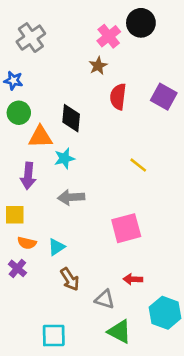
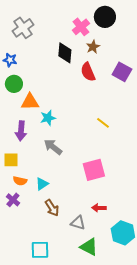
brown star: (98, 66) -> (93, 47), moved
red semicircle: (118, 97) -> (88, 72), turned -30
black diamond: (71, 118) -> (65, 53), moved
gray arrow: (71, 197) -> (53, 147), turned 42

